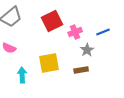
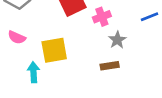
blue line: (103, 32) -> (150, 17), moved
yellow square: (49, 63) -> (54, 50), moved

